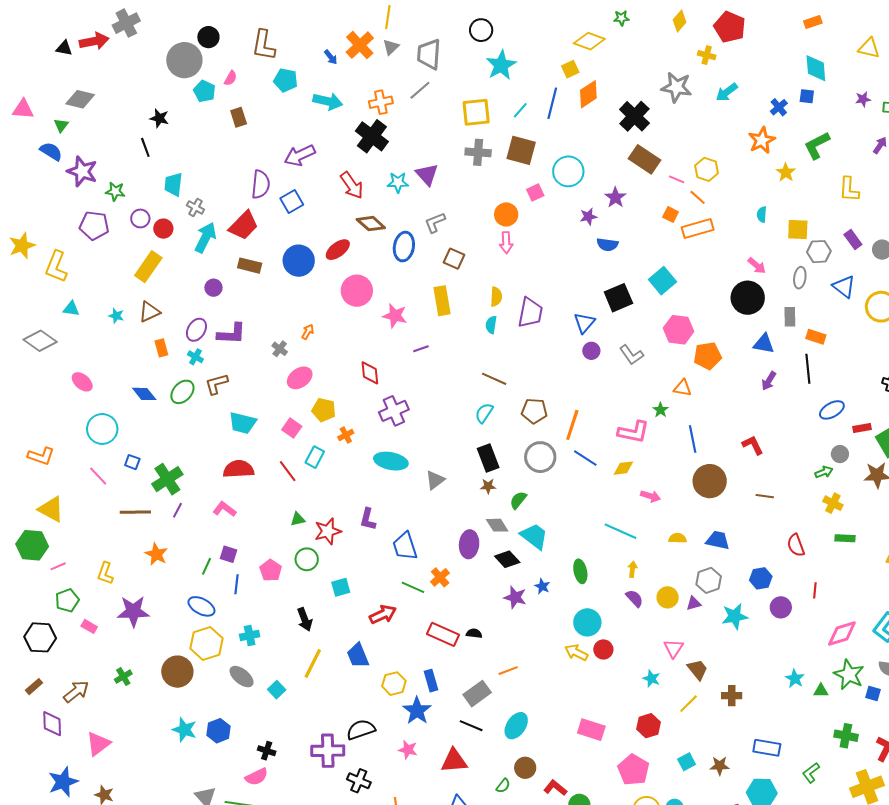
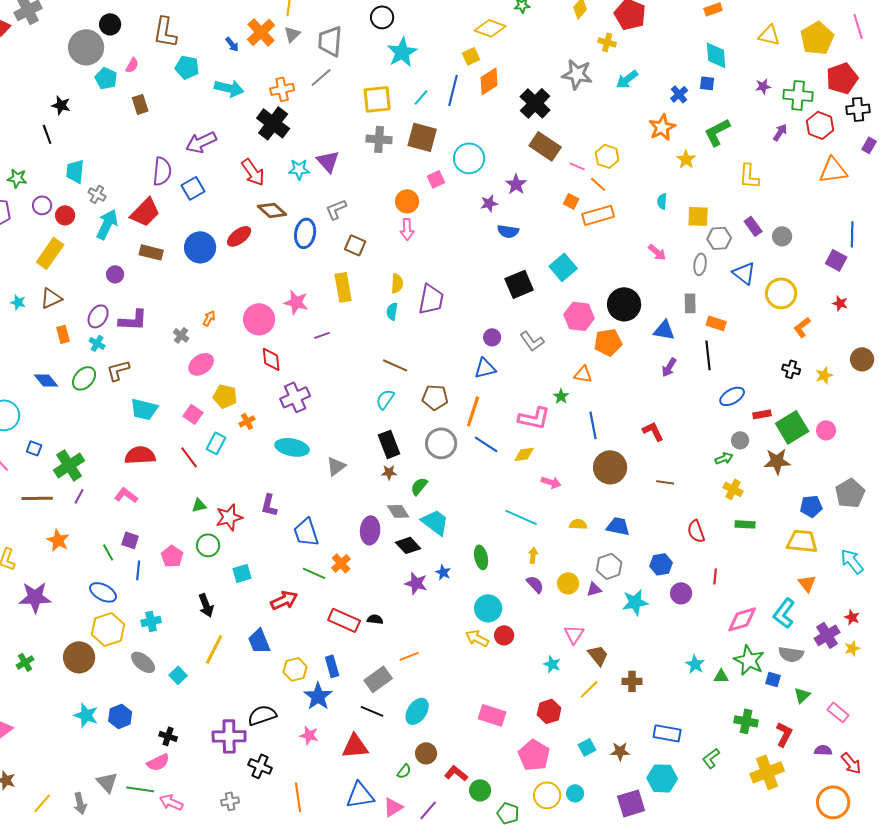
pink circle: (357, 291) -> (259, 319), moved
black circle: (748, 298) -> (624, 304), moved
blue triangle: (584, 323) -> (485, 368), moved, turned 35
green line: (206, 566) -> (108, 552), turned -54

